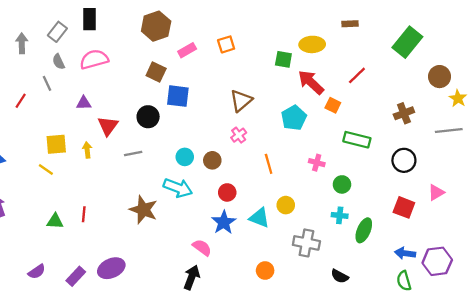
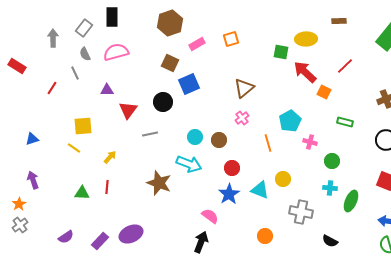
blue square: (178, 96) -> (189, 84), turned -30
cyan pentagon: (294, 118) -> (290, 121), moved
green rectangle: (357, 140) -> (345, 122), size x0.7
yellow arrow: (87, 150) -> (110, 157), moved, turned 48

